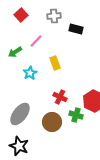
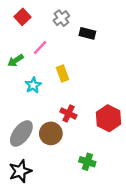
gray cross: (54, 16) -> (61, 18), turned -32
green cross: (76, 115) -> (87, 162), moved
brown circle: (52, 122) -> (51, 133), moved
black star: (19, 146) -> (20, 171), turned 30

